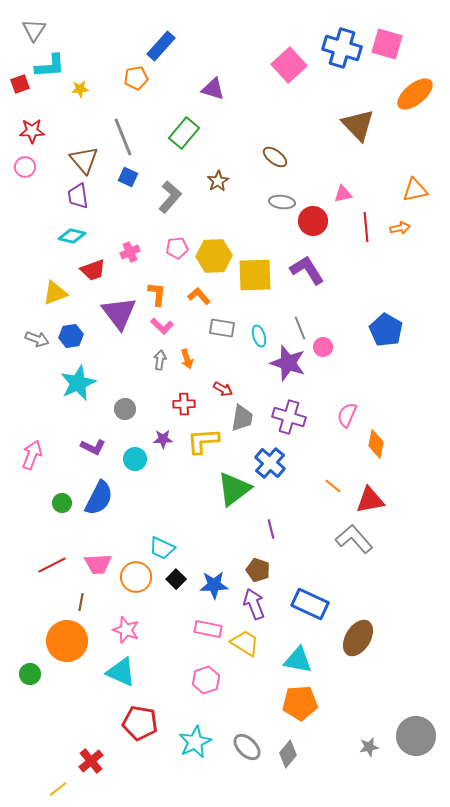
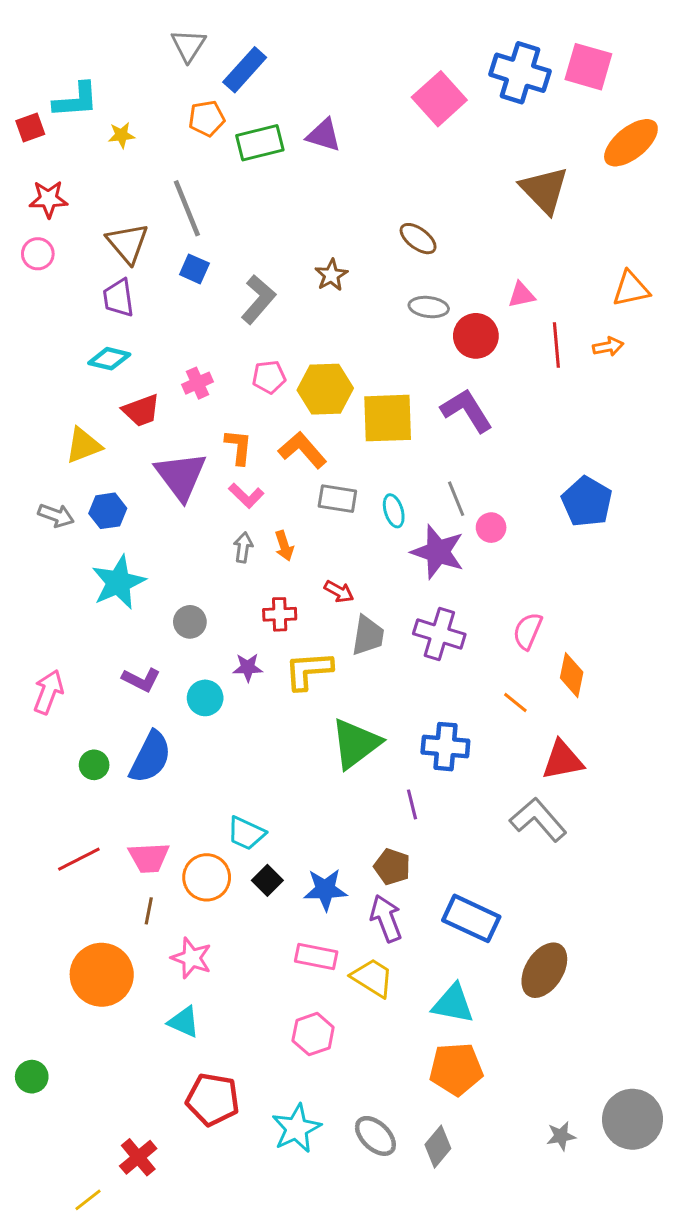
gray triangle: (34, 30) -> (188, 45), moved
green rectangle: (184, 133) -> (260, 143), moved, turned 36
orange L-shape: (199, 296) -> (302, 450), size x1.4
blue cross: (270, 463) -> (445, 747), moved, turned -36
orange line: (333, 486) -> (515, 702), moved
brown line: (81, 602) -> (149, 911), moved
cyan triangle: (121, 672) -> (184, 1022), size x0.7
green circle: (30, 674) -> (32, 1077), moved

